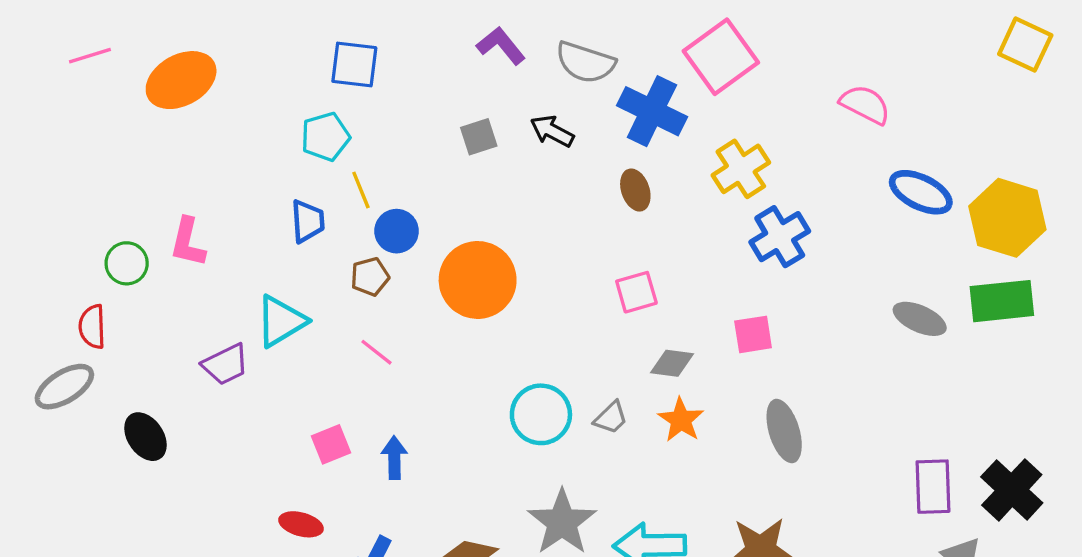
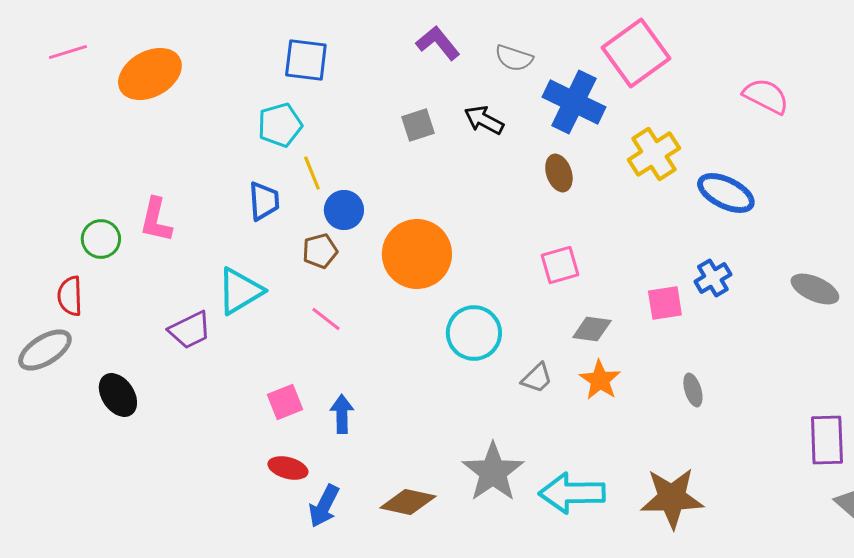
gray semicircle: (585, 62) -> (514, 58), size x0.7
blue ellipse: (921, 192) -> (726, 193), moved
blue cross: (780, 237) -> (713, 278), moved, size x0.7
cyan circle: (541, 414) -> (474, 333), moved
gray ellipse: (784, 431) -> (693, 390), size x0.6
red ellipse: (301, 524) -> (288, 468), moved

